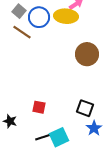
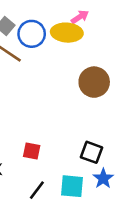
black line: (43, 137) -> (37, 190), turned -35
cyan square: (59, 137) -> (72, 186), moved, turned 30

